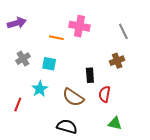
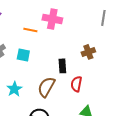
gray line: (123, 31) -> (103, 18), moved, turned 35
cyan star: (40, 89) -> (14, 89), moved
brown semicircle: (73, 97) -> (46, 87), turned 85

